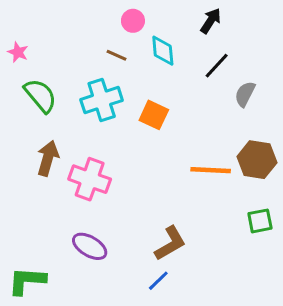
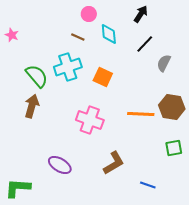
green semicircle: (40, 95) -> (37, 76), moved
pink cross: (90, 179) -> (90, 120), moved
blue line: (158, 281) -> (148, 185), moved, turned 63

